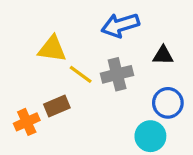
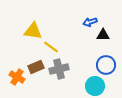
blue arrow: (120, 25) -> (90, 22), moved, size x0.6
gray cross: (117, 74) -> (59, 69), moved
orange cross: (27, 122) -> (17, 77), turned -35

